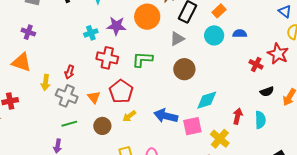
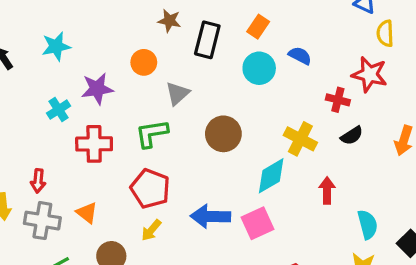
orange circle: (147, 17) -> (144, 62), size x0.6
blue semicircle: (240, 33) -> (300, 56), turned 40
gray triangle: (177, 39) -> (177, 93), moved
red pentagon: (121, 91) -> (150, 189), moved
black semicircle: (267, 92) -> (352, 136), moved
cyan semicircle: (260, 120) -> (368, 225), moved
yellow cross: (220, 139) -> (300, 139), moved

